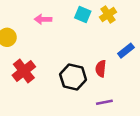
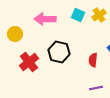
pink arrow: (43, 19) -> (45, 19), size x1.5
black hexagon: (73, 77) -> (59, 52), moved

